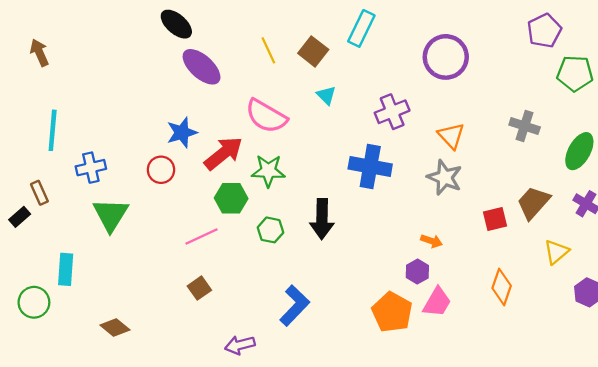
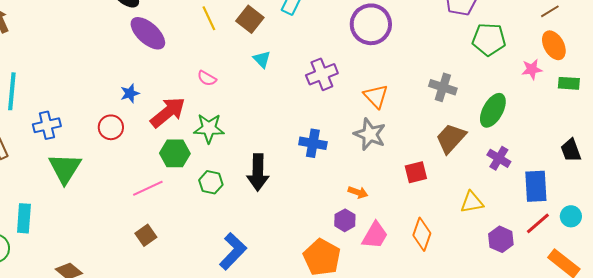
pink semicircle: (266, 116) -> (207, 78), size x0.5
blue star: (182, 133) -> (130, 93), size x0.7
blue cross: (370, 166) -> (313, 143), moved, size x0.7
brown trapezoid: (533, 203) -> (451, 138), moved
yellow triangle: (556, 252) -> (472, 202), turned 30
pink trapezoid: (437, 302) -> (375, 235), moved

